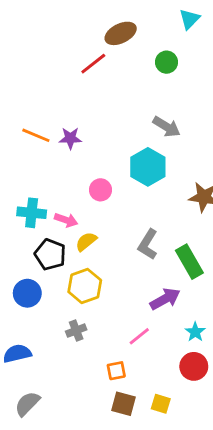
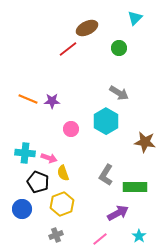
pink circle: (100, 190) -> (71, 129), moved
yellow semicircle: (86, 242) -> (63, 173), turned -70
green rectangle: (189, 262) -> (135, 187), turned -60

